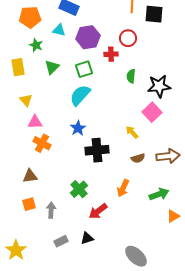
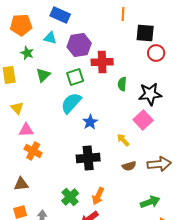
black square: (154, 14) -> (145, 33), moved
red circle: (128, 38) -> (156, 53), moved
red cross: (111, 54) -> (102, 62), size x1.5
blue star: (78, 128) -> (90, 122), moved
orange arrow: (123, 188) -> (98, 196), moved

